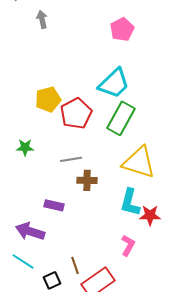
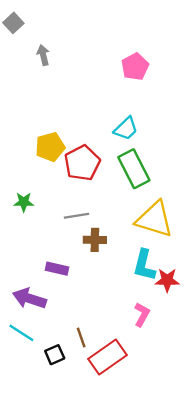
cyan trapezoid: (114, 83) -> (126, 129), size x0.7
green rectangle: (121, 118) -> (134, 169), turned -56

